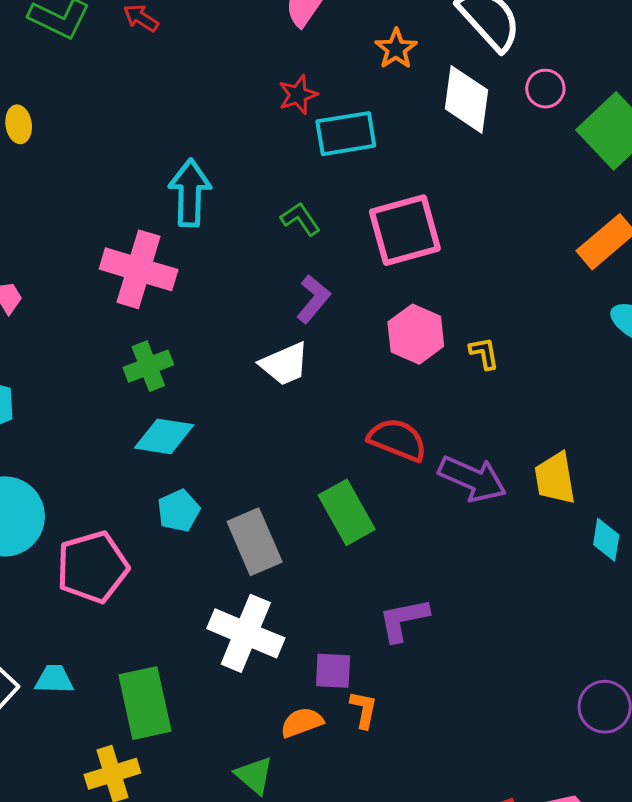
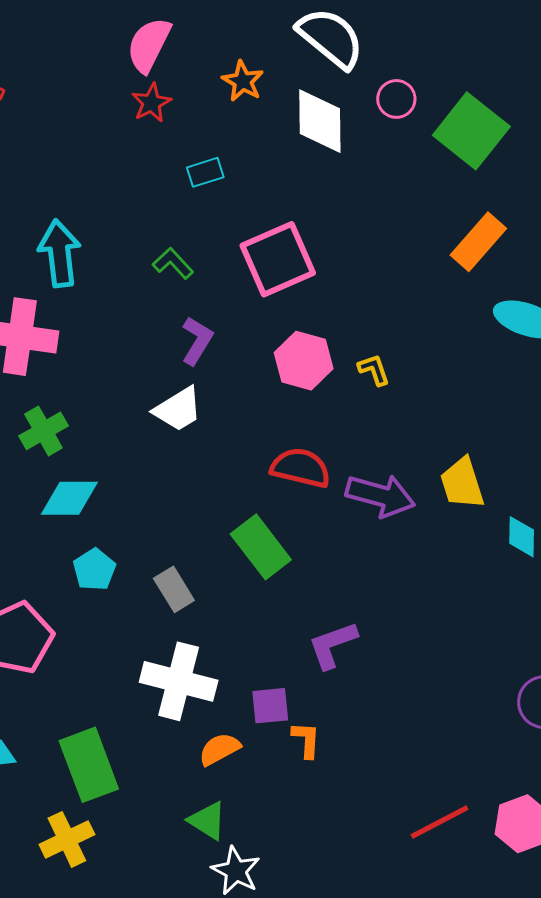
red star: (298, 95) -> (151, 103), moved
cyan rectangle: (346, 134) -> (205, 172), size x0.6
gray rectangle: (255, 542) -> (174, 589), size x0.7
orange semicircle: (302, 722) -> (219, 749), moved

